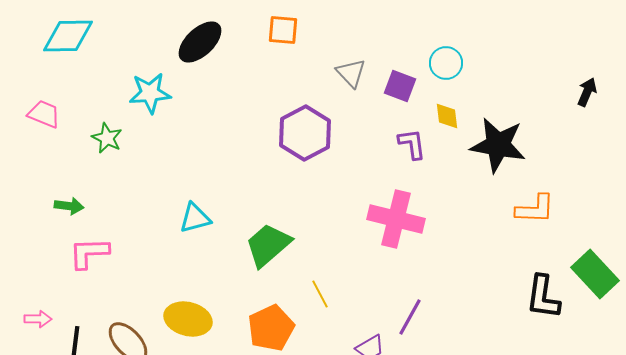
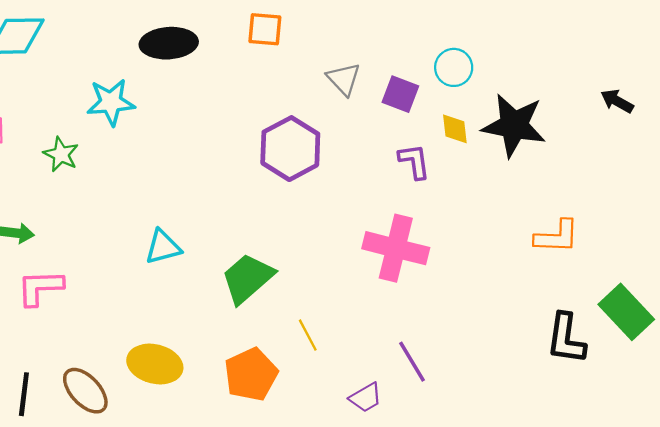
black ellipse: (200, 42) -> (169, 43), turned 39
black arrow: (587, 92) -> (617, 101), turned -84
black star: (498, 145) -> (514, 125), moved
purple line: (410, 317) -> (412, 362), turned -60

